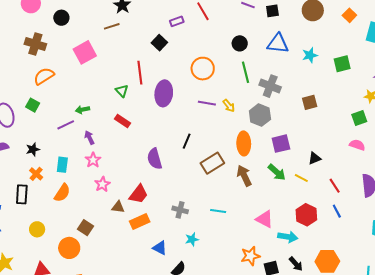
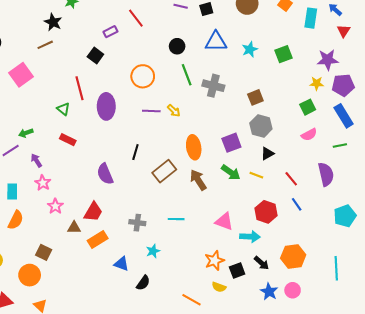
gray hexagon: (260, 115) -> (261, 126), moved
pink semicircle: (357, 145) -> (309, 135), turned 140

